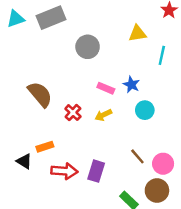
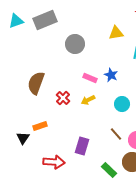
brown semicircle: (40, 94) -> (36, 83), turned -120
cyan circle: (145, 110) -> (122, 104), moved
black triangle: (24, 161) -> (23, 138), turned 32
red arrow: (64, 171) -> (54, 162), moved

